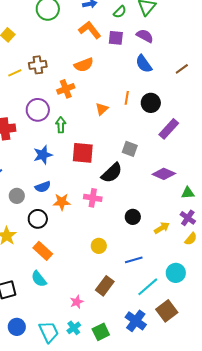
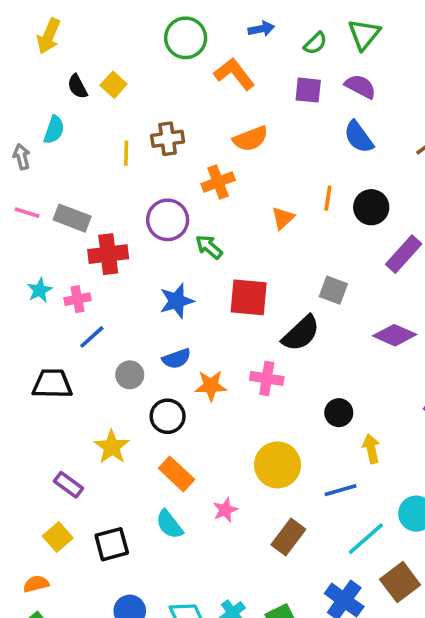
orange L-shape: (90, 30) -> (234, 74), moved
yellow line: (15, 73) -> (126, 153), turned -64
green arrow: (61, 125) -> (209, 247), turned -49
yellow arrow: (162, 228) -> (371, 449), moved, turned -70
yellow circle: (99, 246) -> (278, 465), size x1.6
pink star: (77, 302) -> (225, 510), moved

